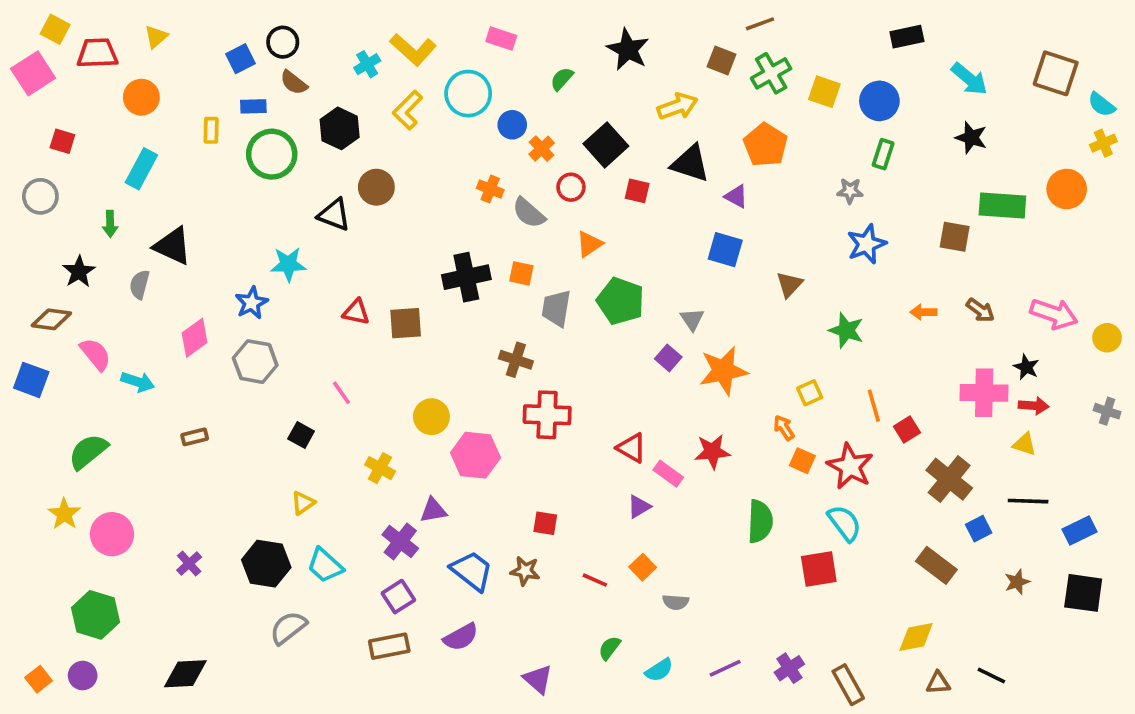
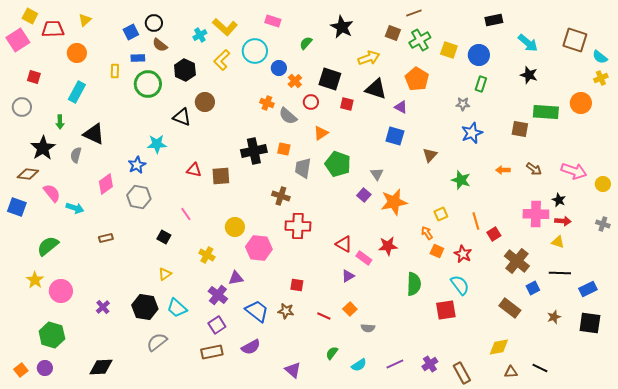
black square: (606, 145) -> (330, 79), turned -30
black star: (79, 272) -> (43, 148), size x1.4
red star: (850, 466) -> (463, 254), size x0.7

